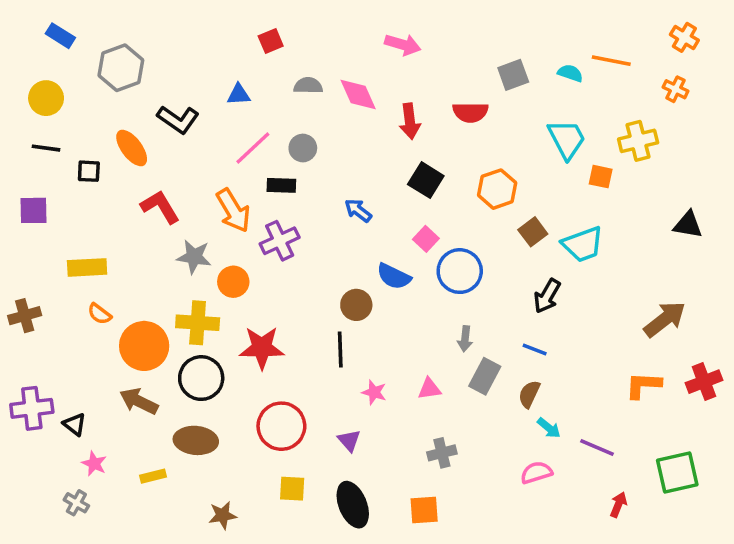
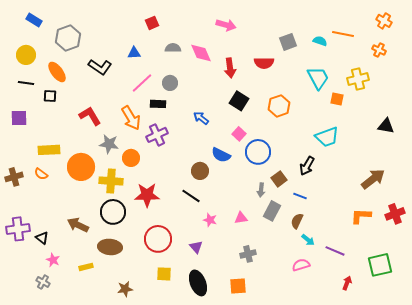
orange ellipse: (132, 148) -> (57, 72), moved
brown square: (533, 232) -> (279, 179), moved
orange semicircle: (100, 314) -> (41, 174), moved
orange circle: (144, 346) -> (81, 167), moved
black line: (340, 349) -> (191, 196), turned -54

